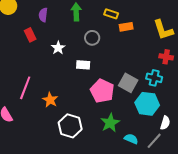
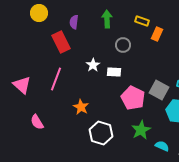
orange rectangle: (126, 27) -> (157, 34), turned -56
red rectangle: (30, 35) -> (61, 42), size x1.5
white star: (58, 48) -> (93, 65), moved
pink line: (25, 88) -> (56, 79), moved

